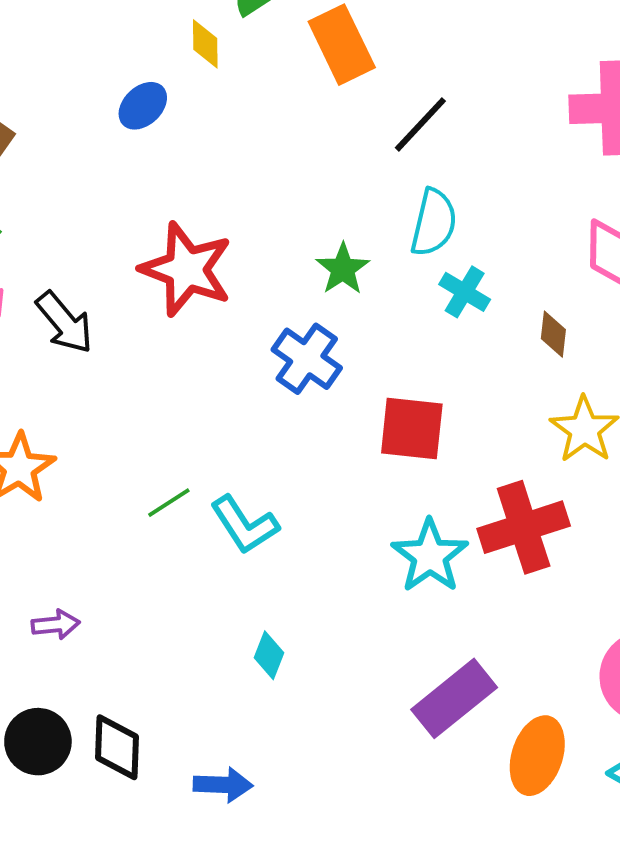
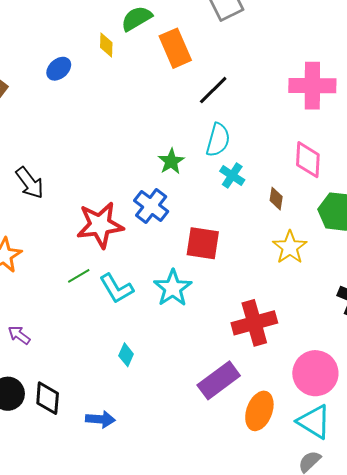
blue ellipse: (143, 106) -> (59, 69), moved
red star: (186, 269) -> (100, 225), moved, turned -30
red cross: (524, 527) -> (254, 323), moved
cyan star: (430, 556) -> (173, 288), moved
purple arrow: (56, 625) -> (19, 335), turned -140

